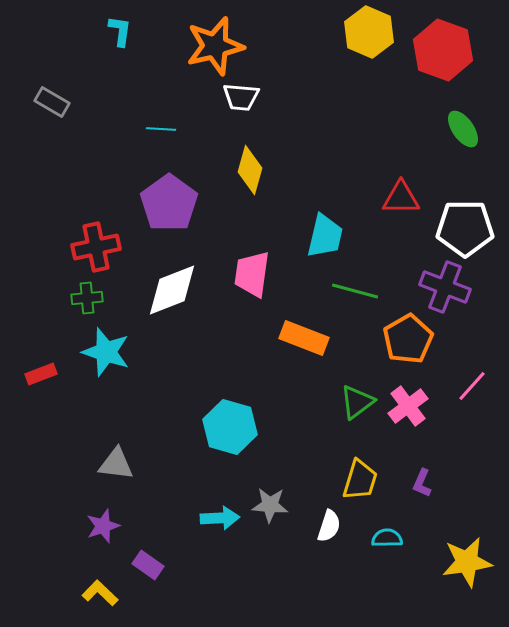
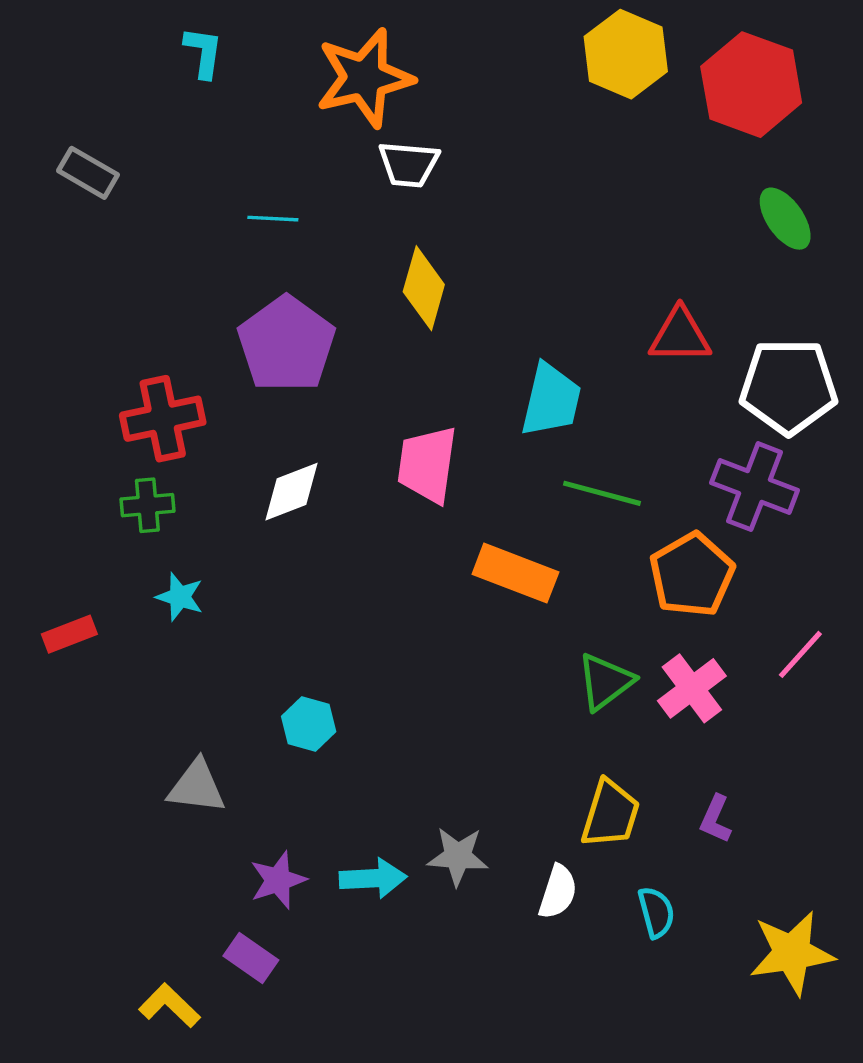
white diamond: (172, 290) -> (292, 492), size x0.7
cyan star: (106, 352) -> (180, 597), size x0.6
cyan hexagon: (230, 427) -> (309, 724), moved, size x0.6
purple star: (103, 526) -> (278, 880), moved
cyan semicircle: (387, 538) -> (656, 912), turned 76

